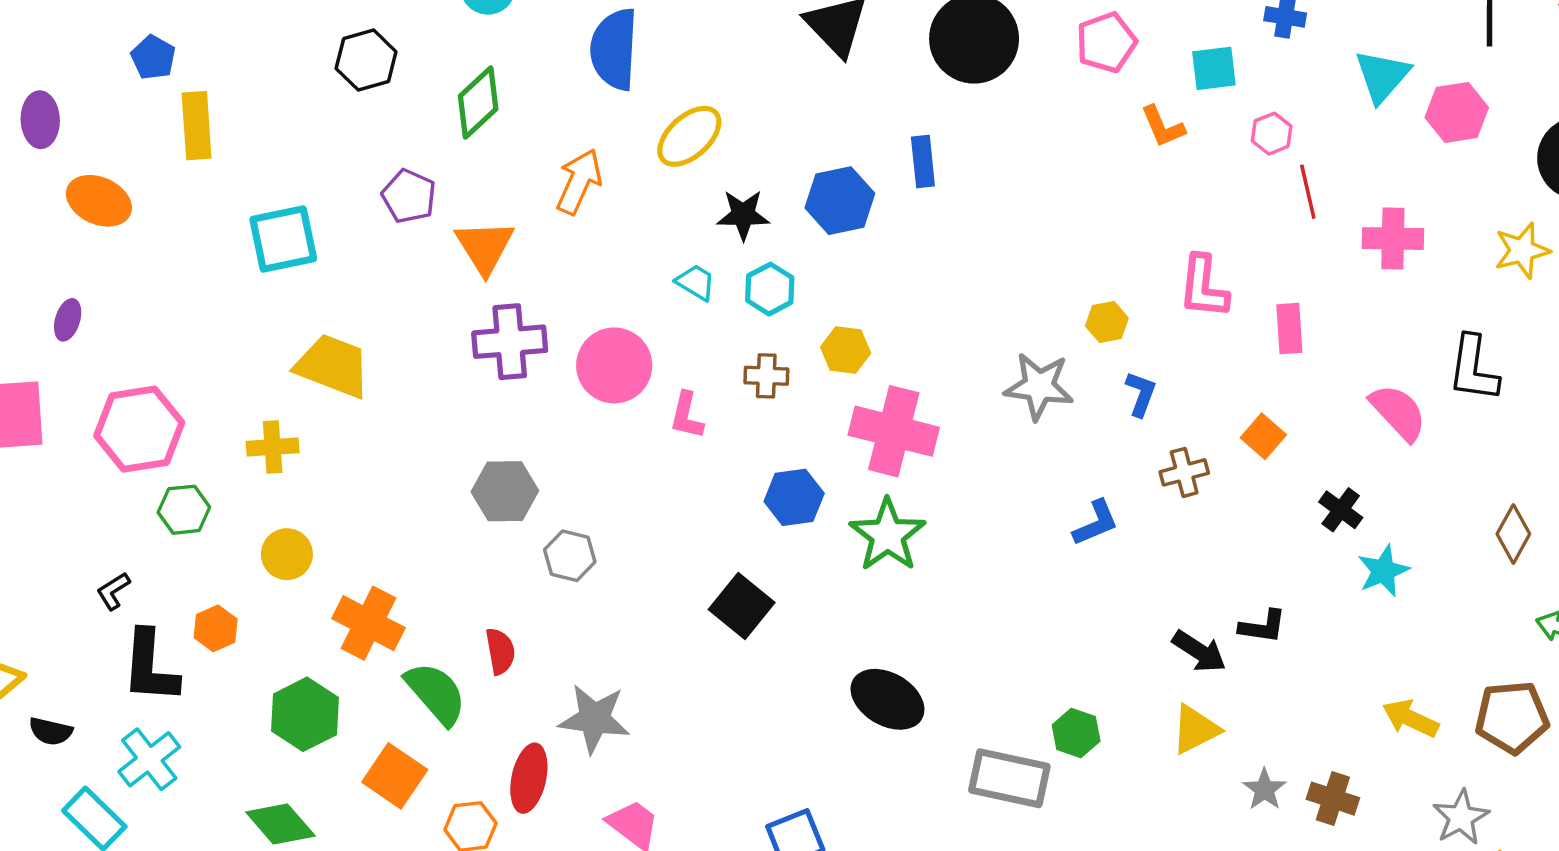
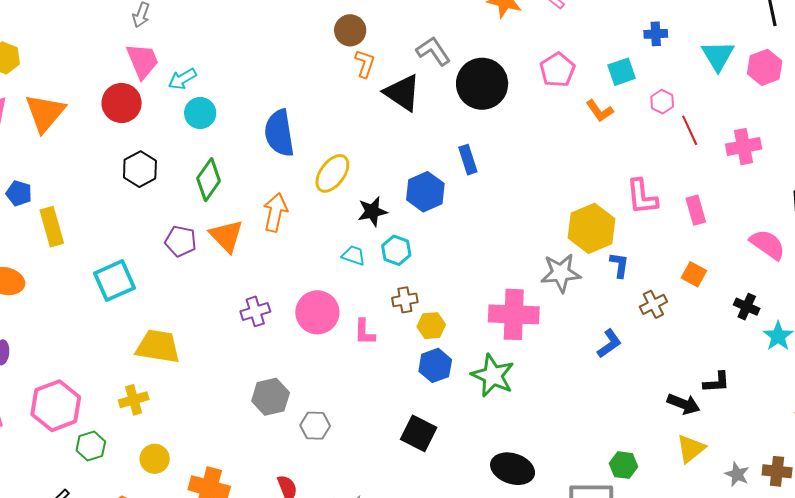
orange triangle: (485, 247) -> (226, 236), moved
yellow hexagon: (1107, 322) -> (591, 228), size x2.0
purple cross: (510, 342) -> (255, 311), size x0.7
yellow hexagon: (846, 350) -> (431, 326), moved
pink cross: (894, 431) -> (514, 314), moved

